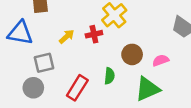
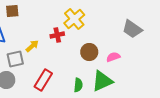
yellow arrow: (67, 37) -> (32, 46), moved
green semicircle: (109, 76) -> (78, 85), moved

